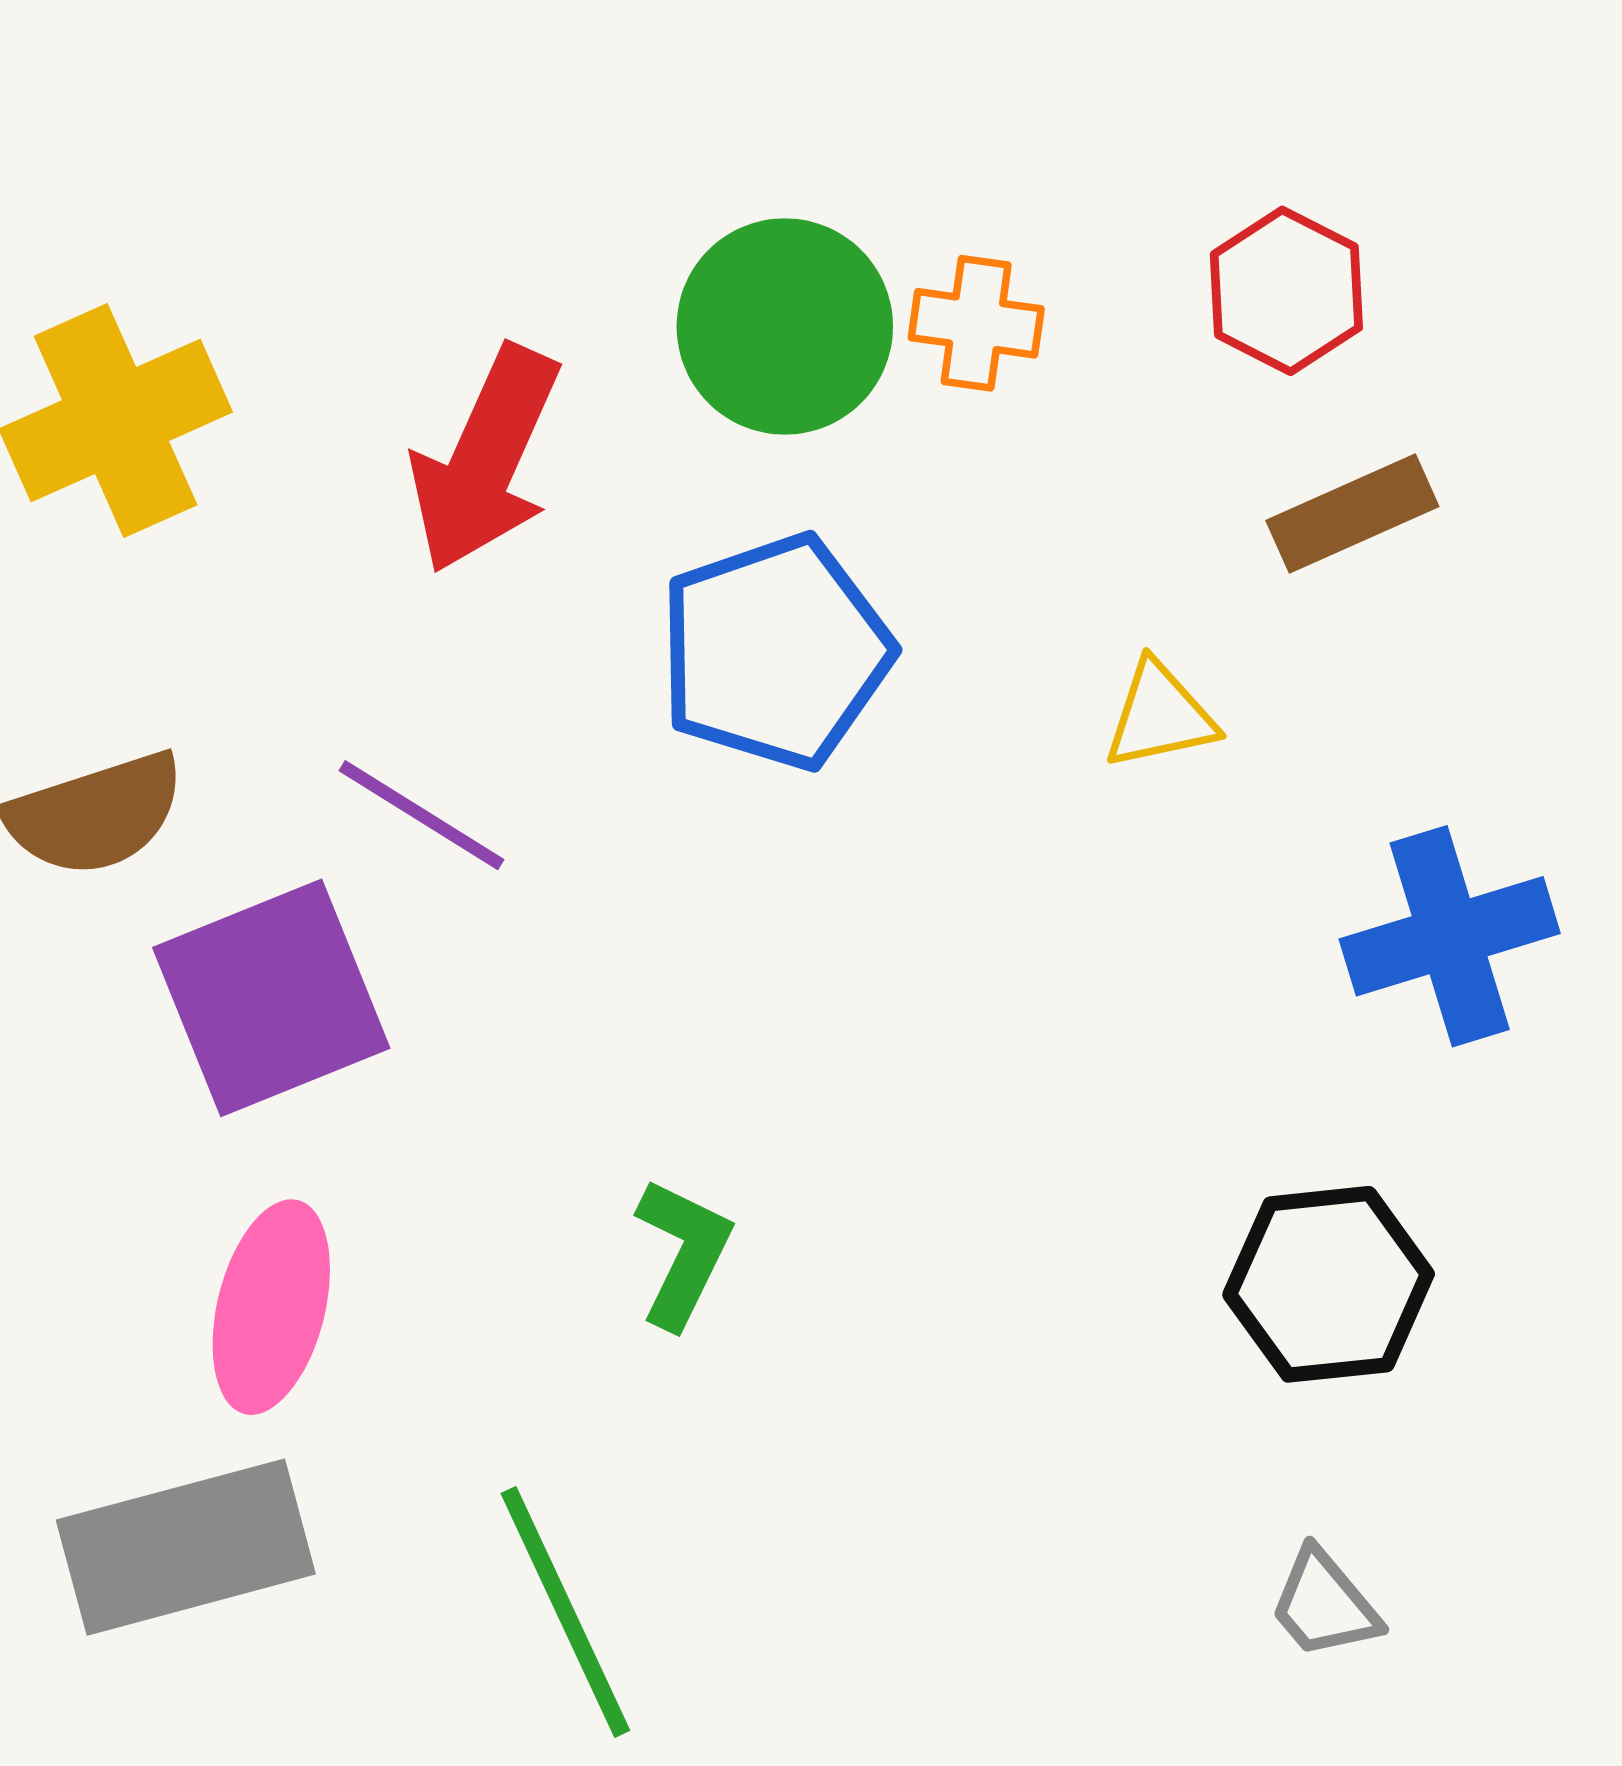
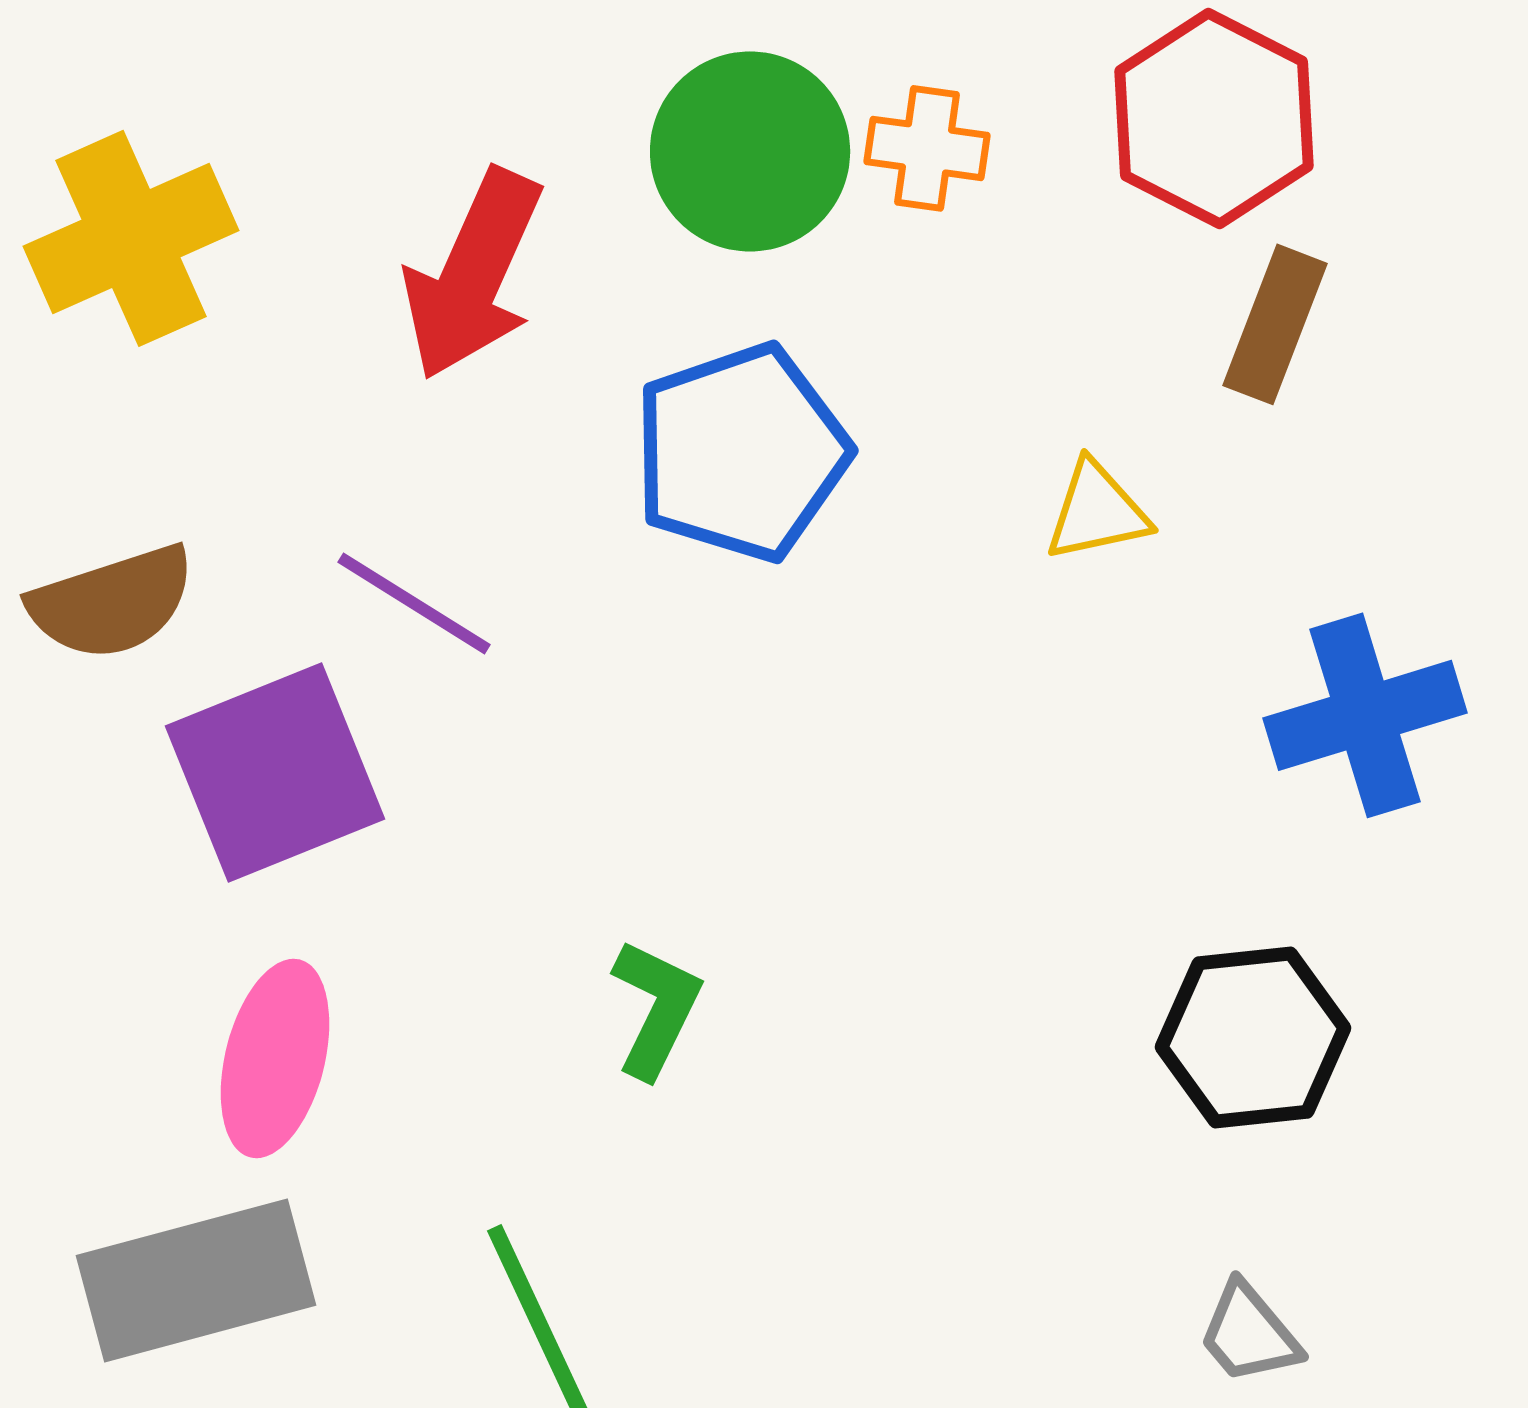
red hexagon: (1286, 291) -> (1214, 118), size x1.4
brown rectangle: (1352, 514) -> (1275, 324), turned -45

